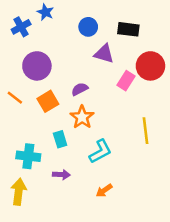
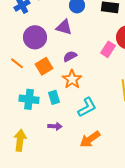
purple triangle: (104, 54) -> (64, 27), moved
cyan cross: (28, 156) -> (29, 99), moved
orange arrow: (104, 190) -> (90, 139), size x1.5

